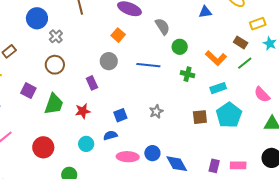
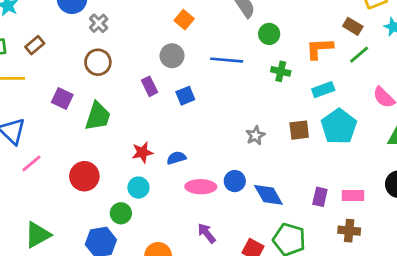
orange L-shape: (216, 58) -> (319, 48), turned 135
red star: (83, 111) -> (142, 152), moved
gray star: (156, 112) -> (255, 135), moved
blue square: (120, 115) -> (185, 96), moved
cyan circle: (86, 144) -> (138, 188), moved

